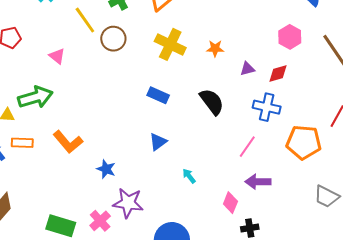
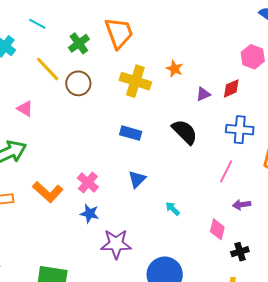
orange star: (215, 48) -> (175, 69), moved, turned 30
purple triangle: (247, 69) -> (203, 94), moved
red diamond: (278, 74) -> (231, 88), moved
purple arrow: (258, 182) -> (242, 205), size x0.7
pink cross: (100, 221) -> (88, 183), moved

